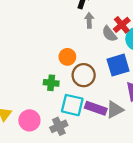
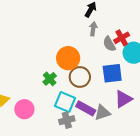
orange circle: (67, 57) -> (68, 58), size x1.5
green cross: (51, 83) -> (50, 79), turned 32
gray cross: (59, 126) -> (67, 120), moved

